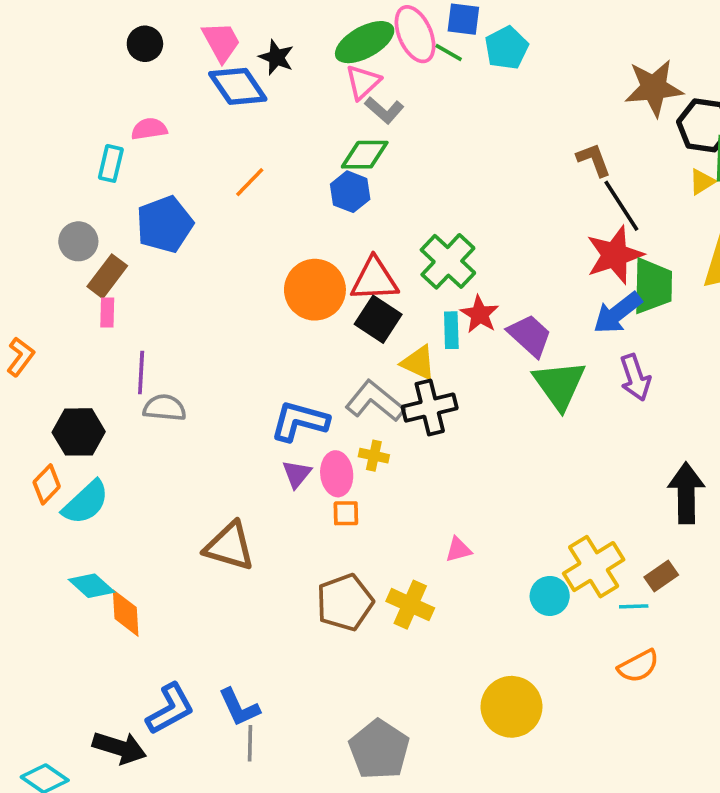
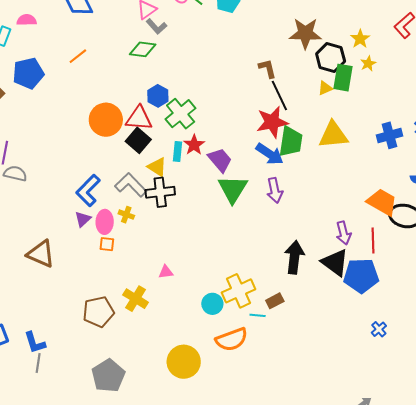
blue hexagon: (350, 192) -> (158, 96), moved
blue arrow: (618, 313) -> (270, 154), turned -116
blue L-shape: (300, 421) -> (88, 190), turned -68
brown pentagon: (345, 602) -> (98, 312), moved
orange semicircle: (638, 666) -> (232, 339), moved, size x1.4

